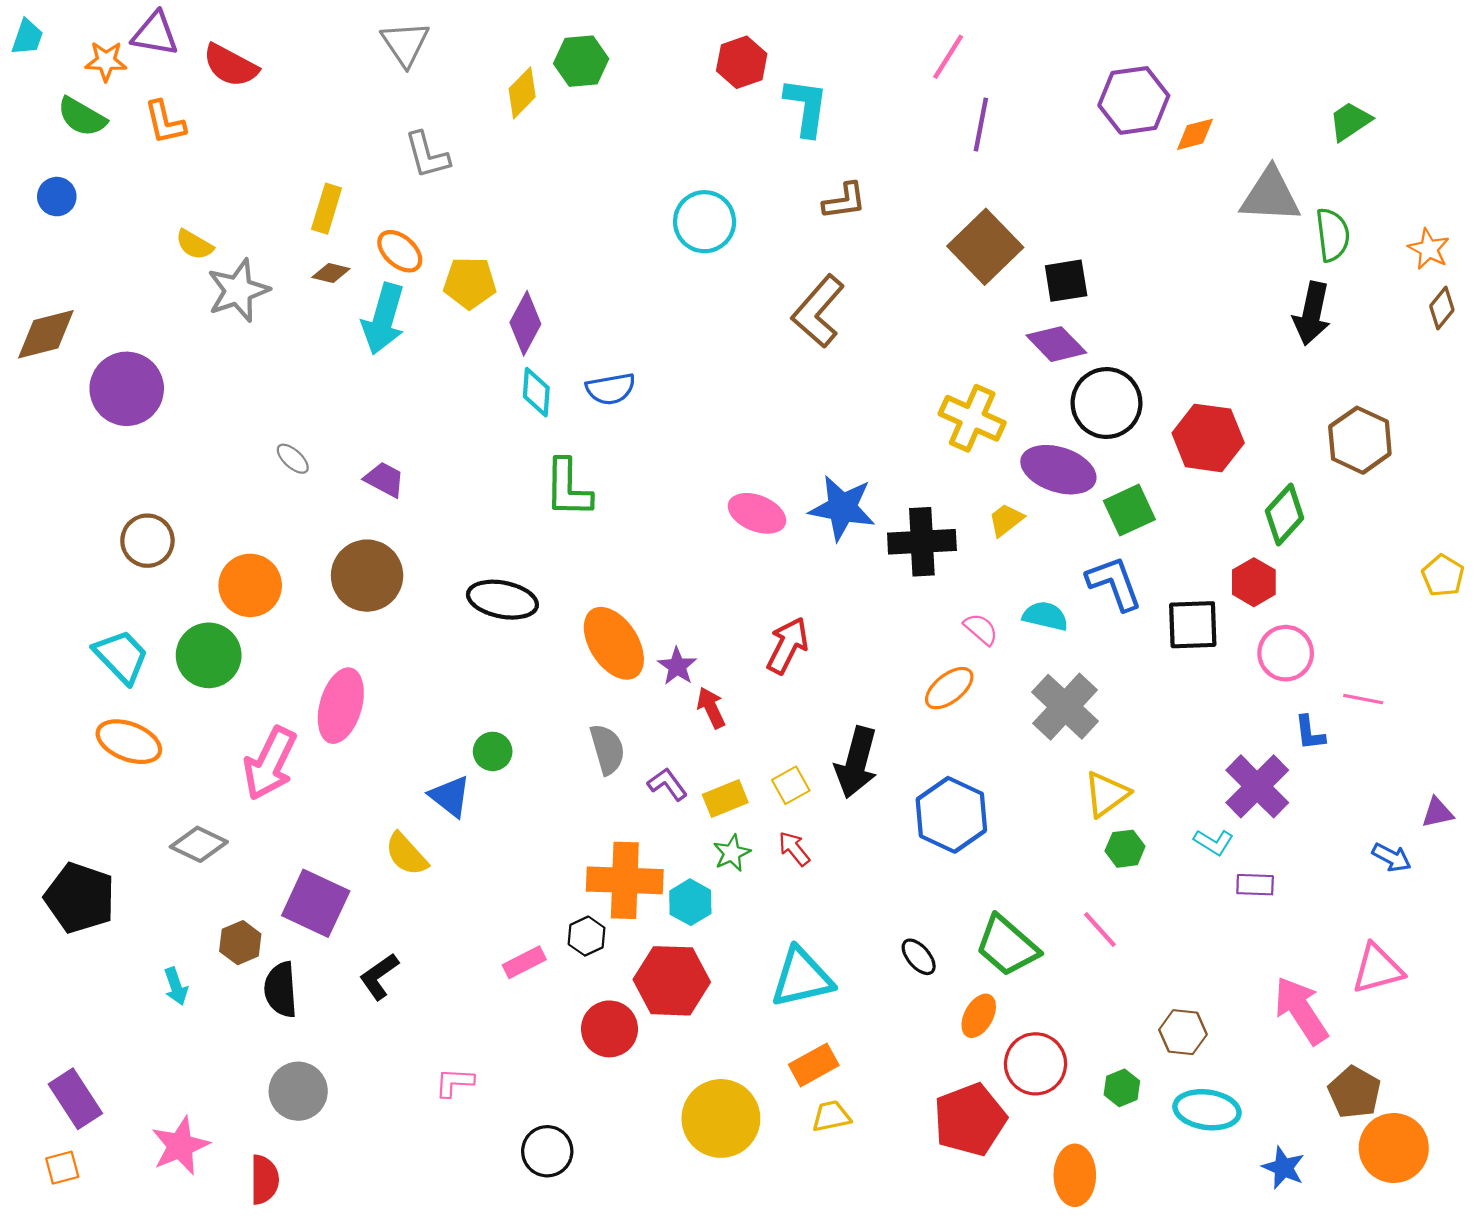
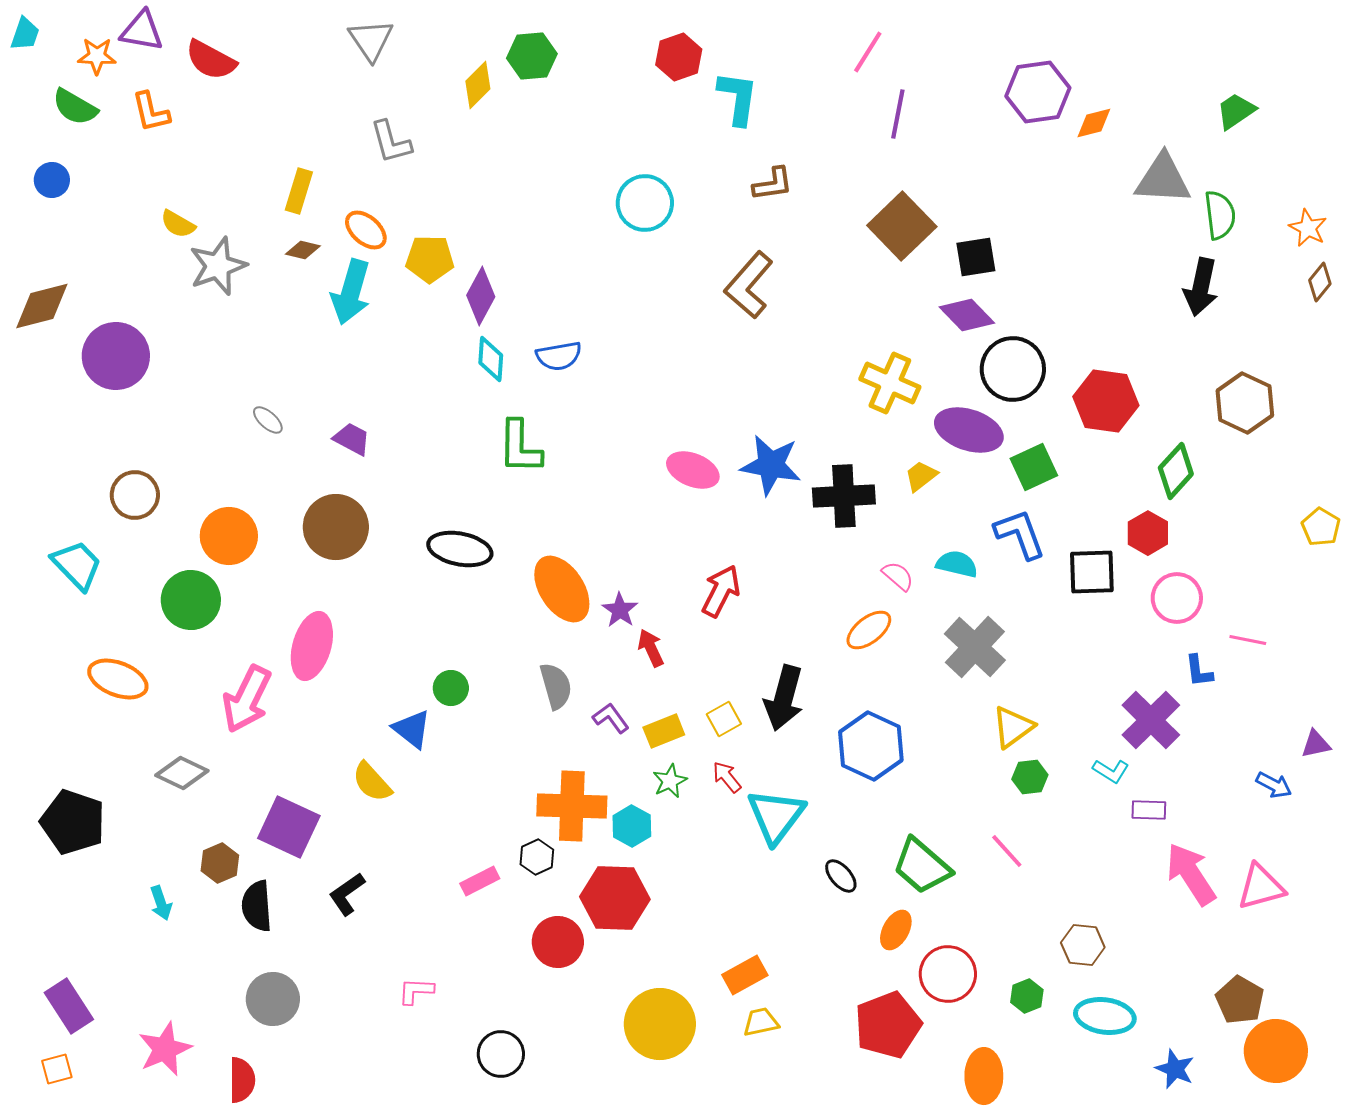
cyan trapezoid: (121, 656) -> (77, 565), moved
cyan triangle: (802, 978) -> (776, 816), moved, turned -40
pink arrow: (1301, 1010) -> (1191, 874), moved

